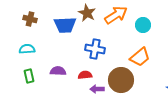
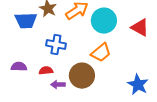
cyan circle: (143, 25) -> (104, 21), size x1.6

